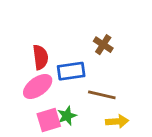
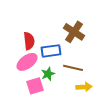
brown cross: (103, 45) -> (74, 32), size x1.5
green star: (67, 116) -> (48, 74), moved

